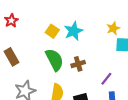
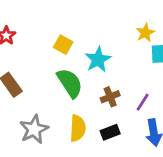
cyan star: (74, 31) -> (98, 60), moved
brown cross: (78, 64) -> (110, 97), moved

